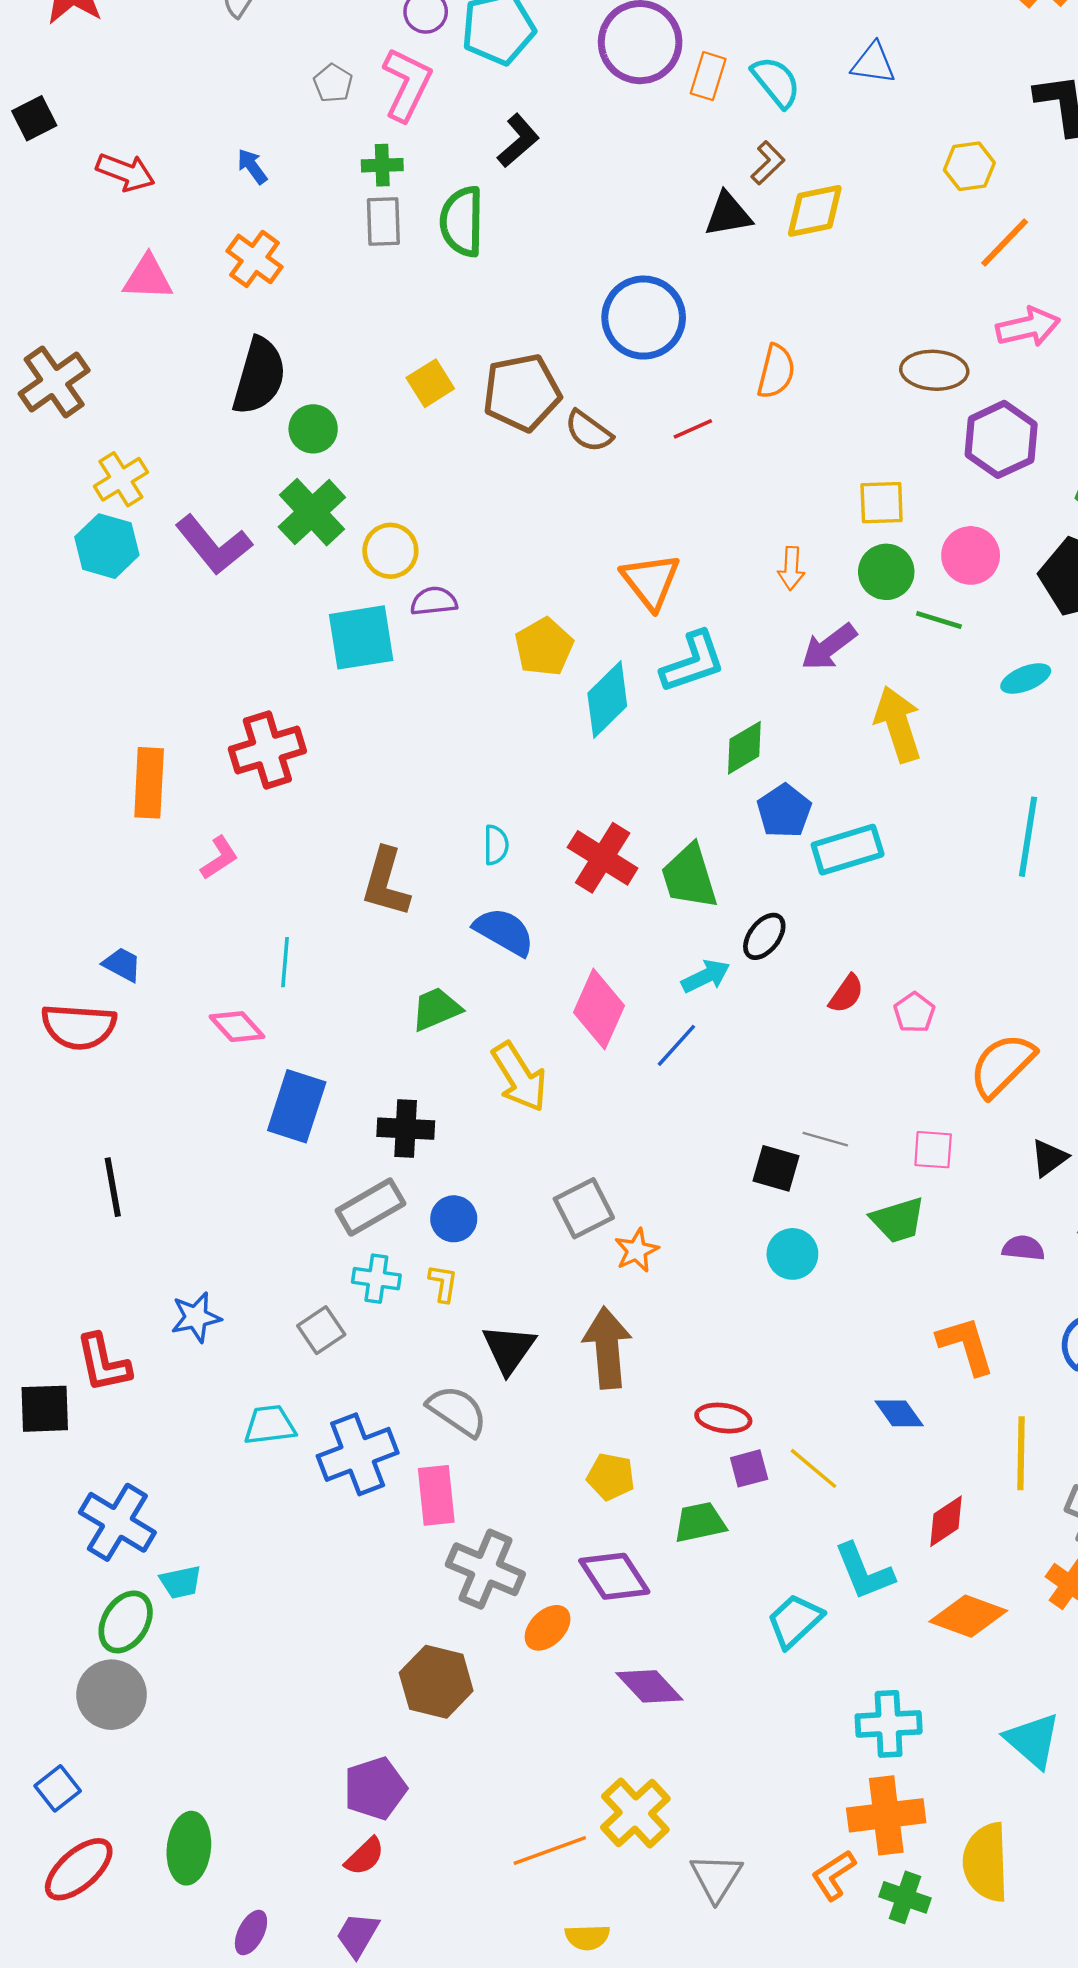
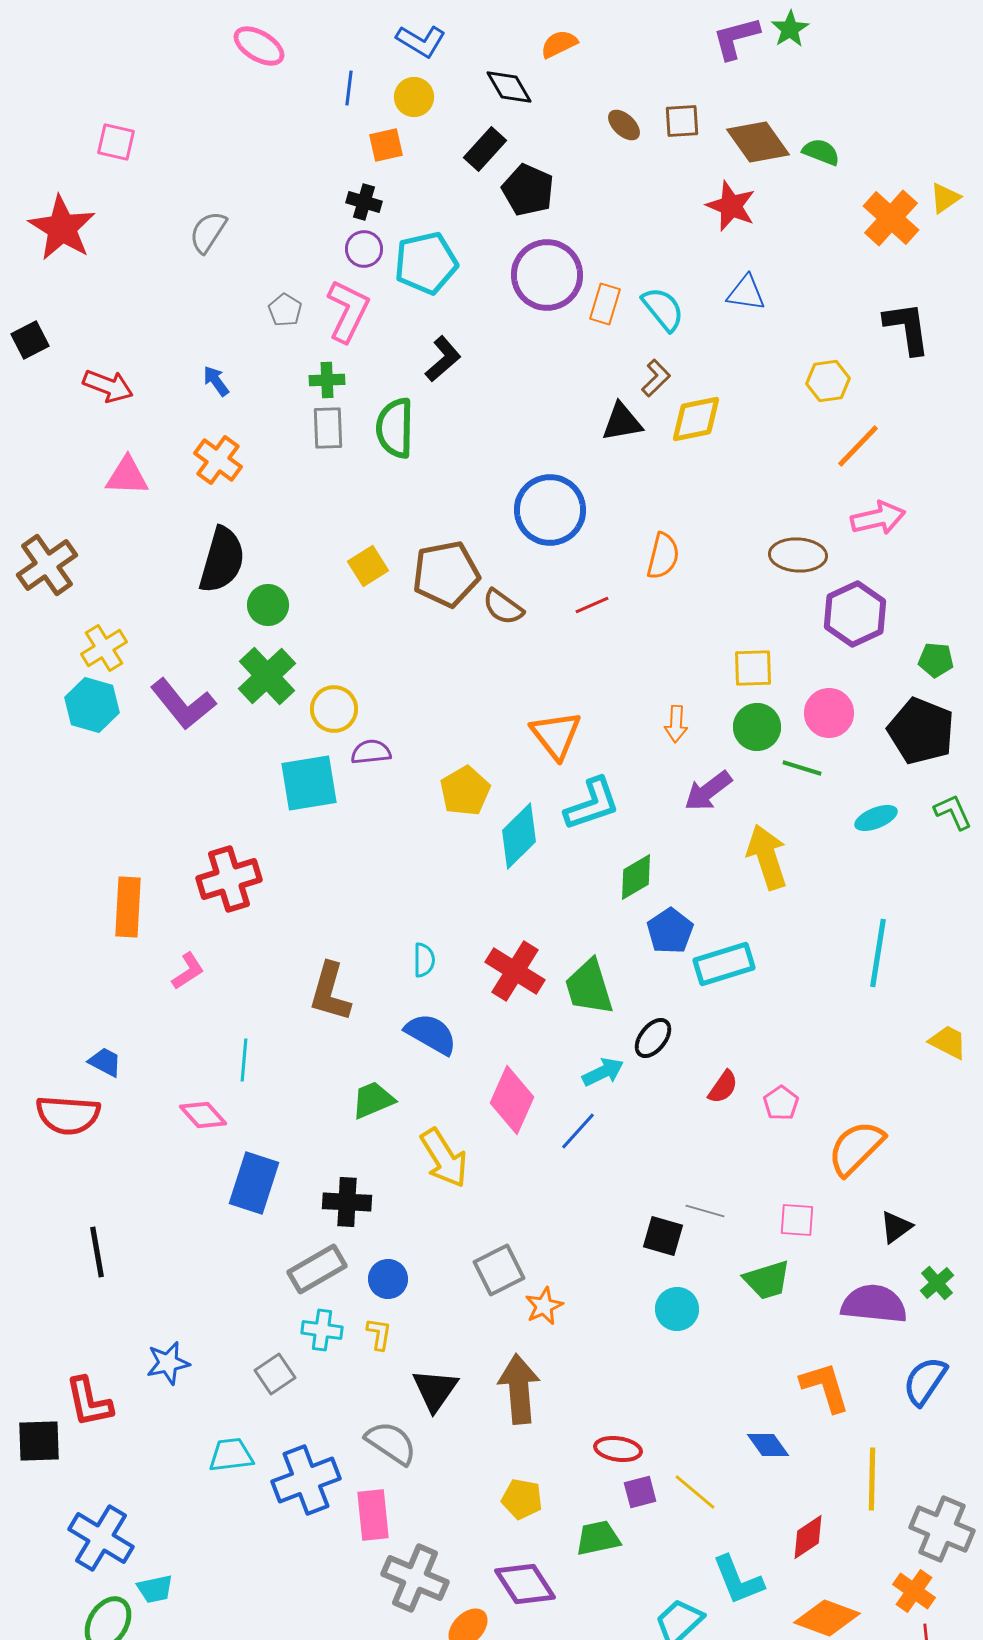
purple semicircle: (1023, 1248) -> (874, 1304), size x1.8

